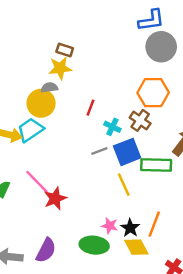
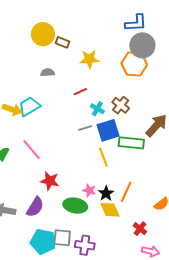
yellow star: (60, 68) -> (89, 59), moved
orange hexagon: (153, 93) -> (134, 64), moved
yellow circle: (41, 103) -> (43, 34), moved
red line: (91, 108) -> (80, 92), turned 40
red star: (55, 198) -> (50, 181), moved, turned 30

